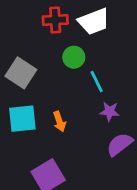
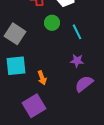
cyan line: (97, 81) -> (77, 32), moved
orange arrow: (60, 122) -> (42, 78), moved

